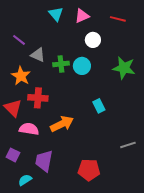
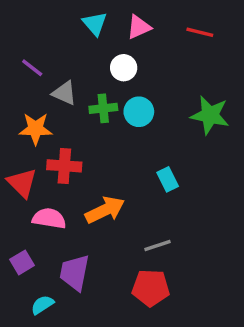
white circle: (93, 40) -> (124, 68), moved
orange star: (21, 76) -> (36, 129), turned -30
gray line: (128, 145) -> (157, 245), moved
purple square: (13, 155) -> (22, 262), turned 32

